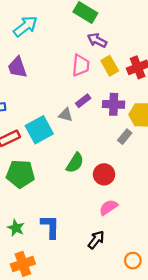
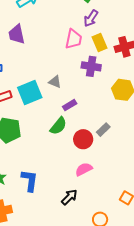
purple arrow: (97, 40) -> (91, 18), turned -90
purple rectangle: (83, 101) -> (70, 105), moved
purple cross: (114, 104) -> (91, 66), moved
gray rectangle: (125, 137) -> (103, 130), moved

